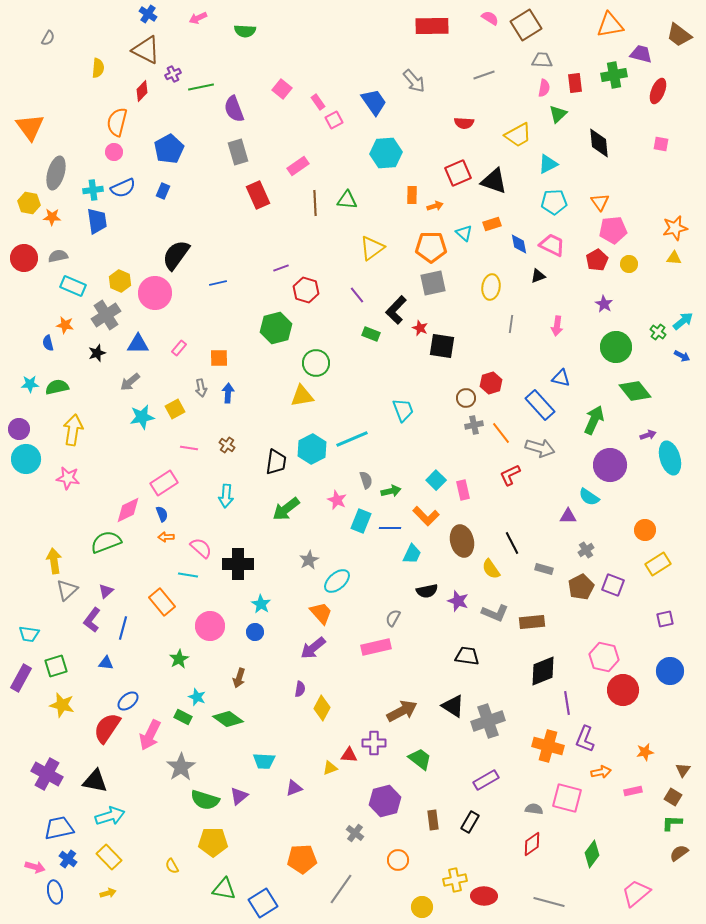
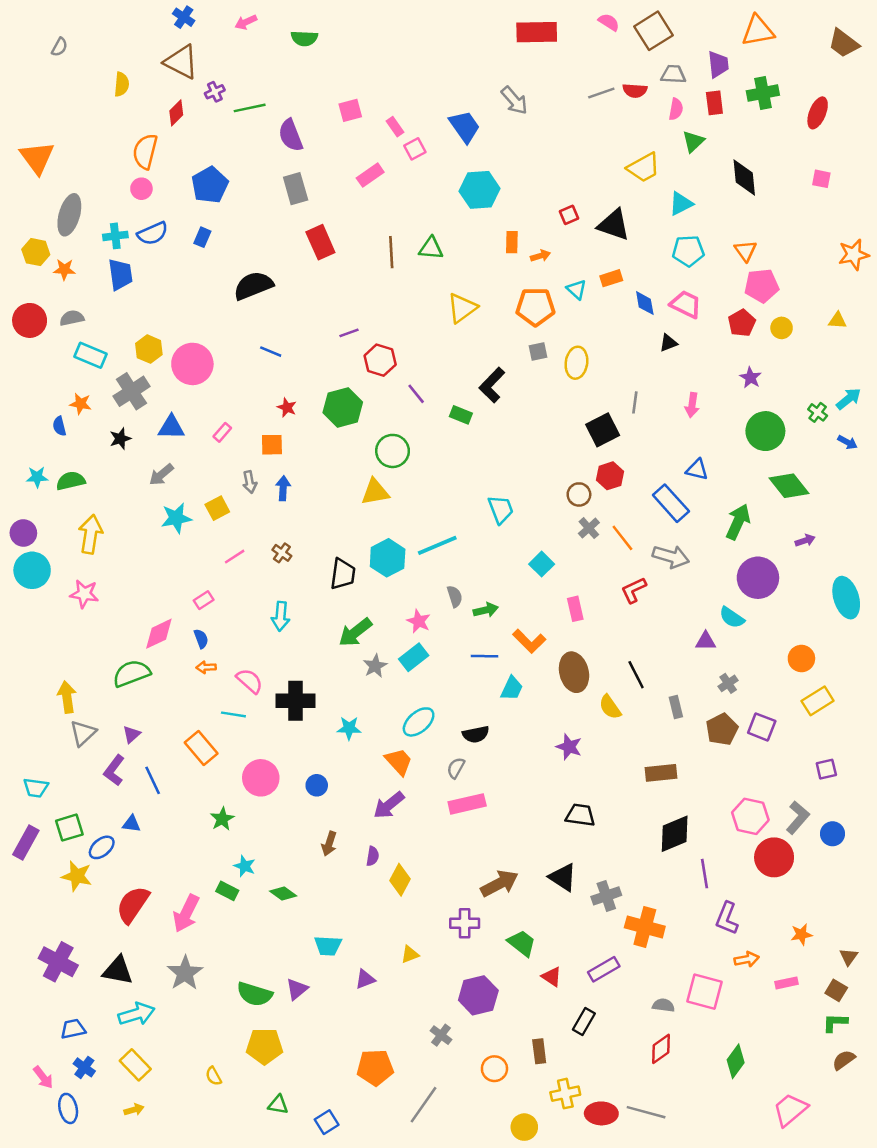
purple trapezoid: (641, 54) -> (718, 64), moved, turned 70
pink square: (282, 89) -> (350, 110), turned 36
red semicircle: (464, 123) -> (635, 91), moved
pink rectangle: (298, 166) -> (370, 175), moved
red square: (458, 173) -> (569, 215), size x0.6
orange star: (675, 228) -> (854, 255), moved
black semicircle: (176, 255) -> (253, 286), moved, turned 32
blue line: (218, 283) -> (271, 352), turned 36
gray square: (433, 283) -> (538, 352), size x0.6
yellow ellipse: (491, 287) -> (576, 363), moved
purple line: (357, 295) -> (416, 394), moved
red star: (420, 328) -> (287, 407), moved
black square: (442, 346) -> (603, 430), moved, turned -36
gray cross: (474, 425) -> (589, 528), turned -30
pink line: (189, 448) -> (235, 557), turned -42
cyan ellipse: (670, 458) -> (846, 598), moved
cyan square: (436, 480) -> (542, 564), moved
pink rectangle: (164, 483) -> (204, 600), size x0.6
cyan rectangle: (361, 521) -> (414, 657), moved, turned 30
gray star: (309, 560) -> (375, 666), moved
gray rectangle: (544, 569) -> (676, 707), turned 60
black semicircle: (427, 591) -> (476, 734), moved
cyan star: (261, 604) -> (349, 728), moved, turned -30
gray L-shape: (495, 613) -> (798, 818), moved, turned -72
gray semicircle: (393, 618) -> (456, 768), moved
blue line: (123, 628) -> (153, 780), turned -40
blue circle: (670, 671) -> (832, 834), size x0.7
brown arrow: (239, 678) -> (329, 844), moved
blue ellipse: (128, 701) -> (102, 847), moved
green diamond: (228, 719) -> (283, 893), size x0.7
gray cross: (488, 721) -> (606, 896), size x0.7
orange cross: (548, 746) -> (645, 927), moved
red triangle: (349, 755) -> (552, 977), moved, turned 30
gray star: (181, 767) -> (185, 973), moved
brown rectangle: (433, 820) -> (539, 1051), moved
blue trapezoid: (59, 828) -> (73, 1029), size x0.7
pink arrow: (35, 867) -> (43, 1077), turned 36
green triangle: (224, 889) -> (278, 1105), size x0.7
gray line: (549, 902) -> (646, 1112), moved
blue square: (263, 903) -> (327, 1122), size x0.7

